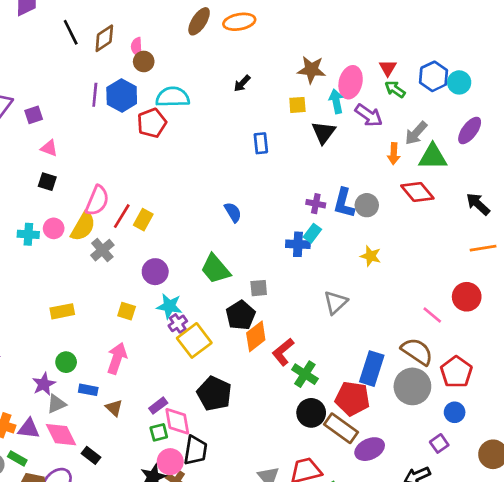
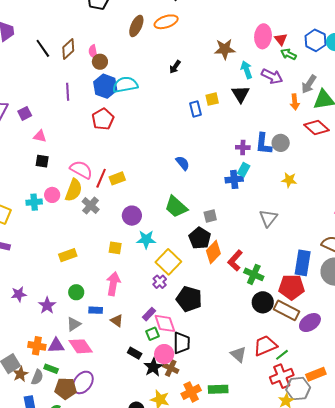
pink ellipse: (351, 82) -> (263, 36), moved
blue hexagon: (122, 95) -> (105, 86), moved
yellow square: (297, 105) -> (212, 99), moved
red pentagon: (152, 123) -> (103, 119), moved
pink semicircle: (97, 201) -> (81, 170), turned -75
yellow rectangle: (143, 220) -> (117, 178), turned 49
purple cross: (178, 323) -> (160, 282), moved
purple star: (44, 384) -> (47, 305), moved
black rectangle: (91, 455) -> (135, 353), moved

